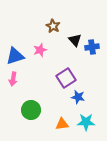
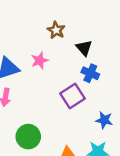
blue cross: (92, 47) -> (90, 73), moved, turned 32
blue star: (78, 97) -> (104, 120), moved

